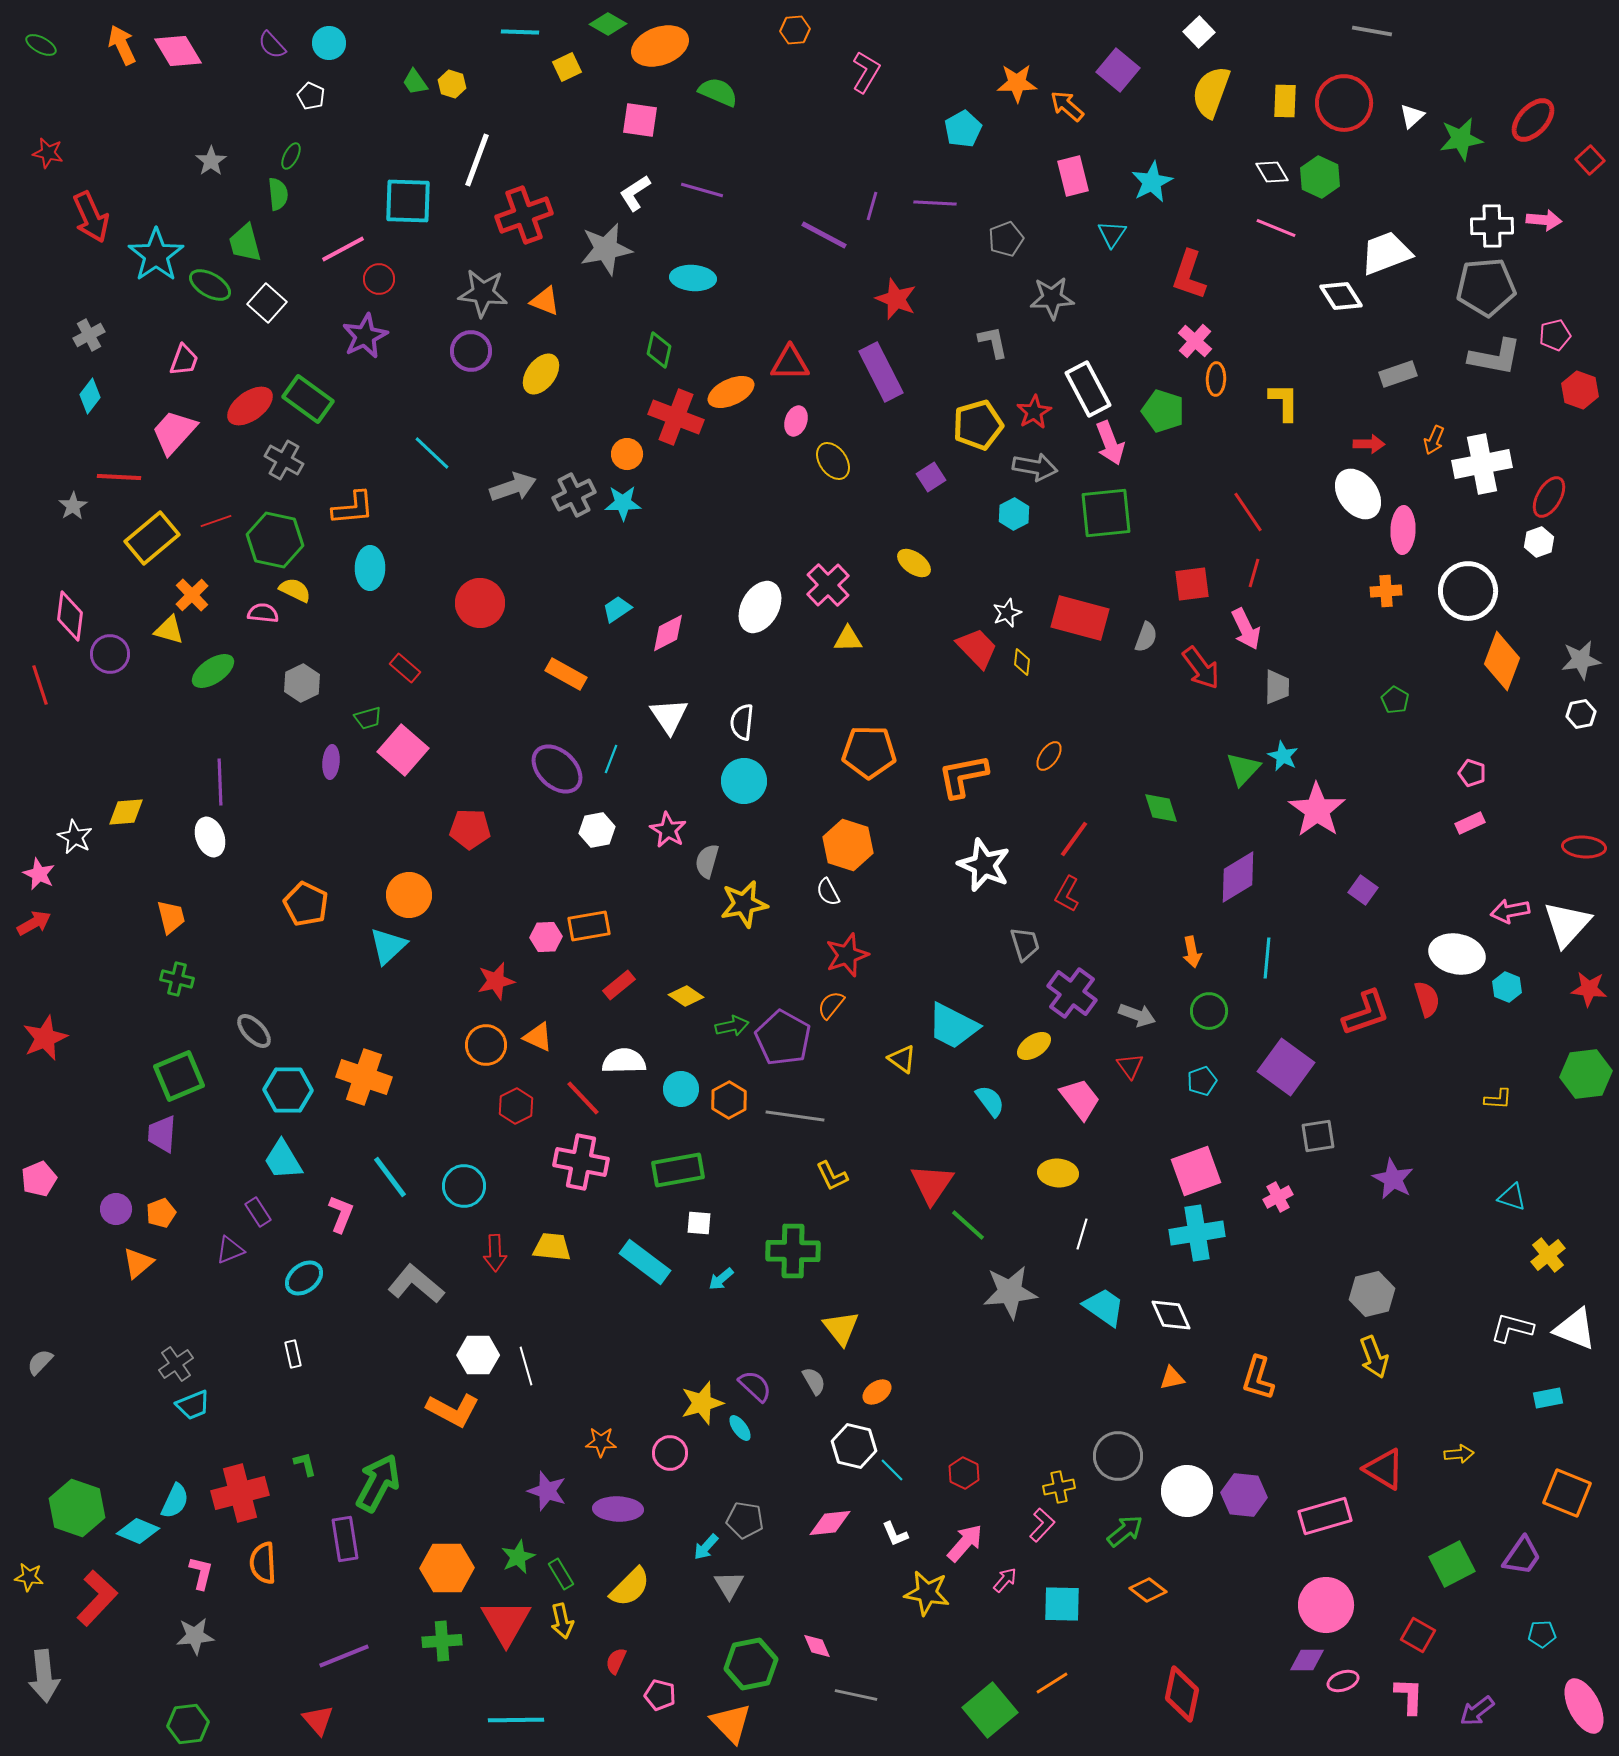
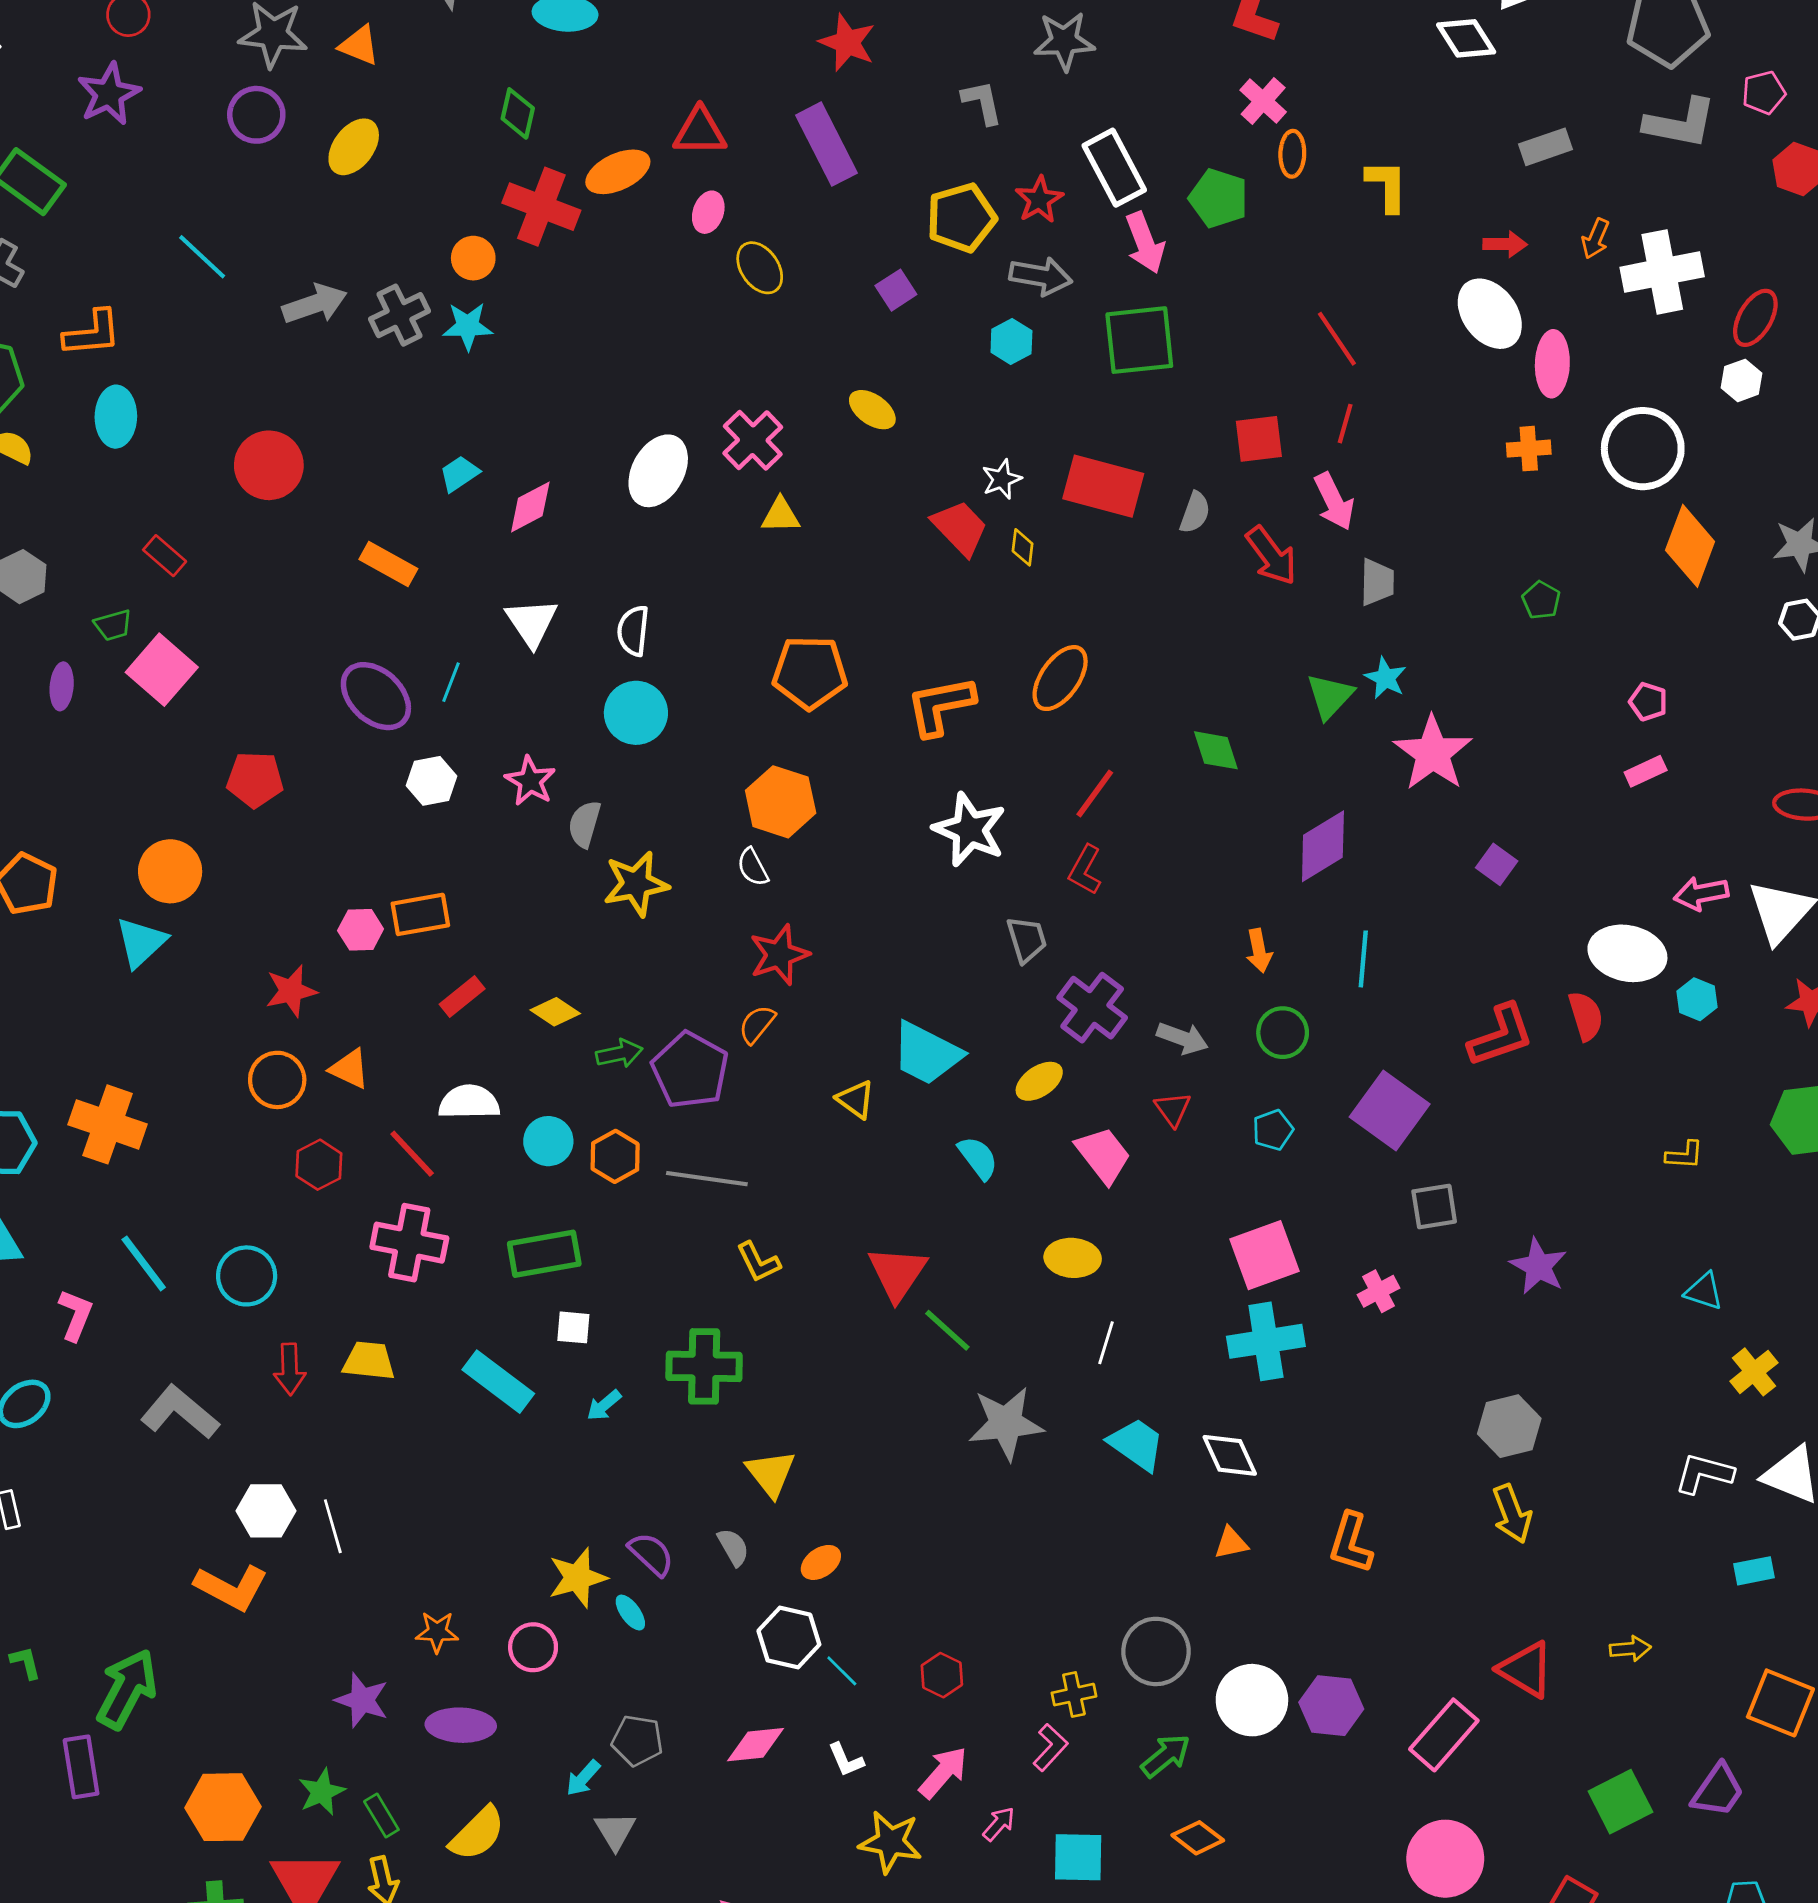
orange ellipse: (1049, 756) -> (1060, 678), size x1.6
pink rectangle: (1325, 1516) -> (1444, 1735), turned -33

